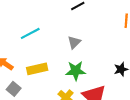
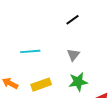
cyan line: (30, 33) -> (30, 51), turned 30

